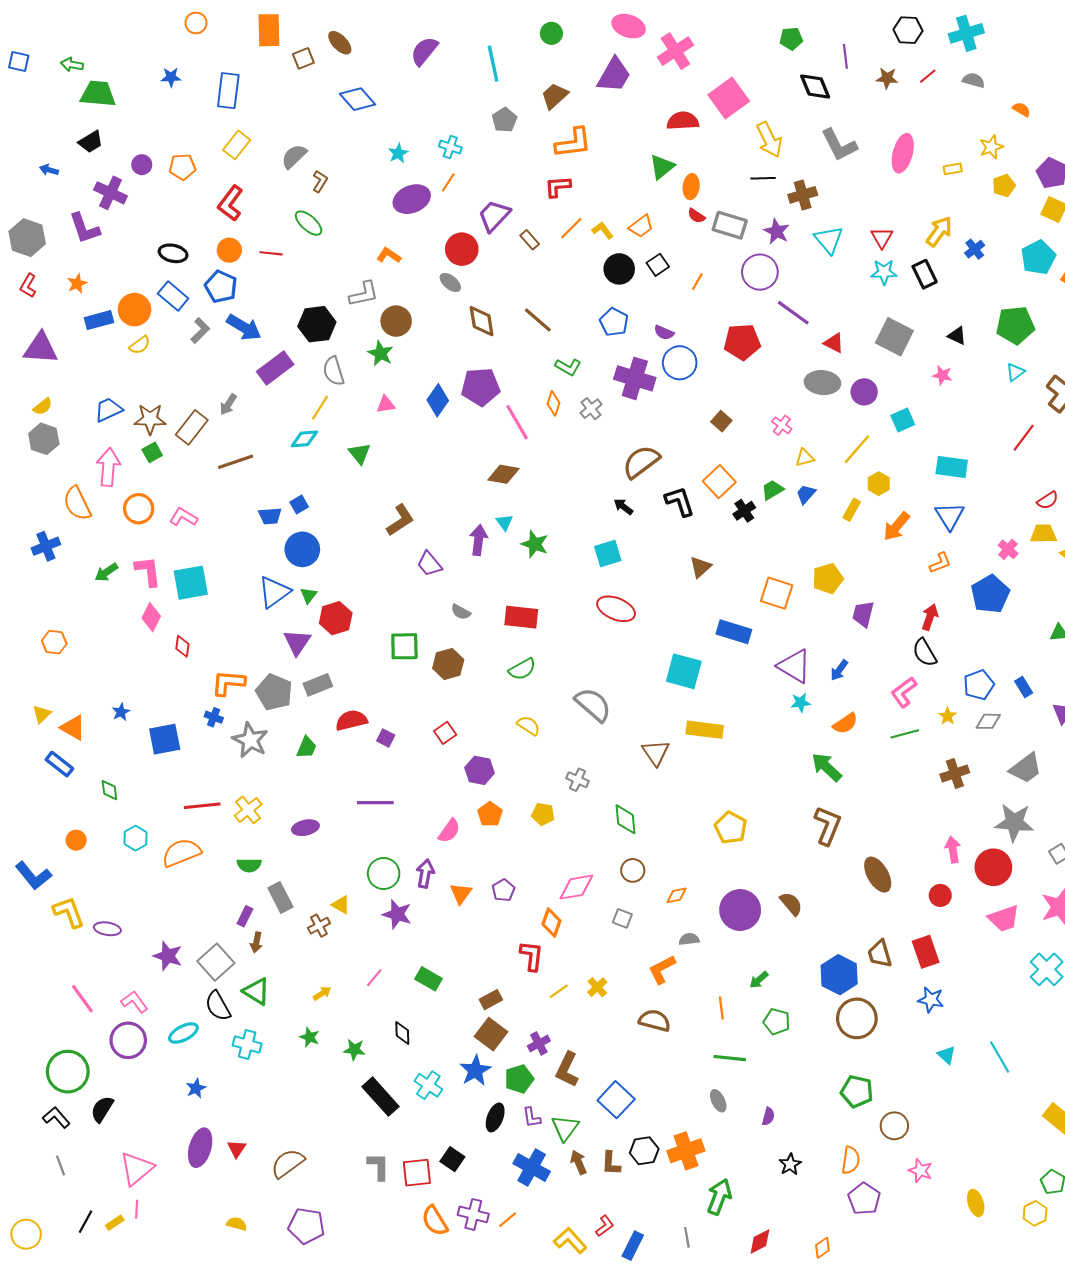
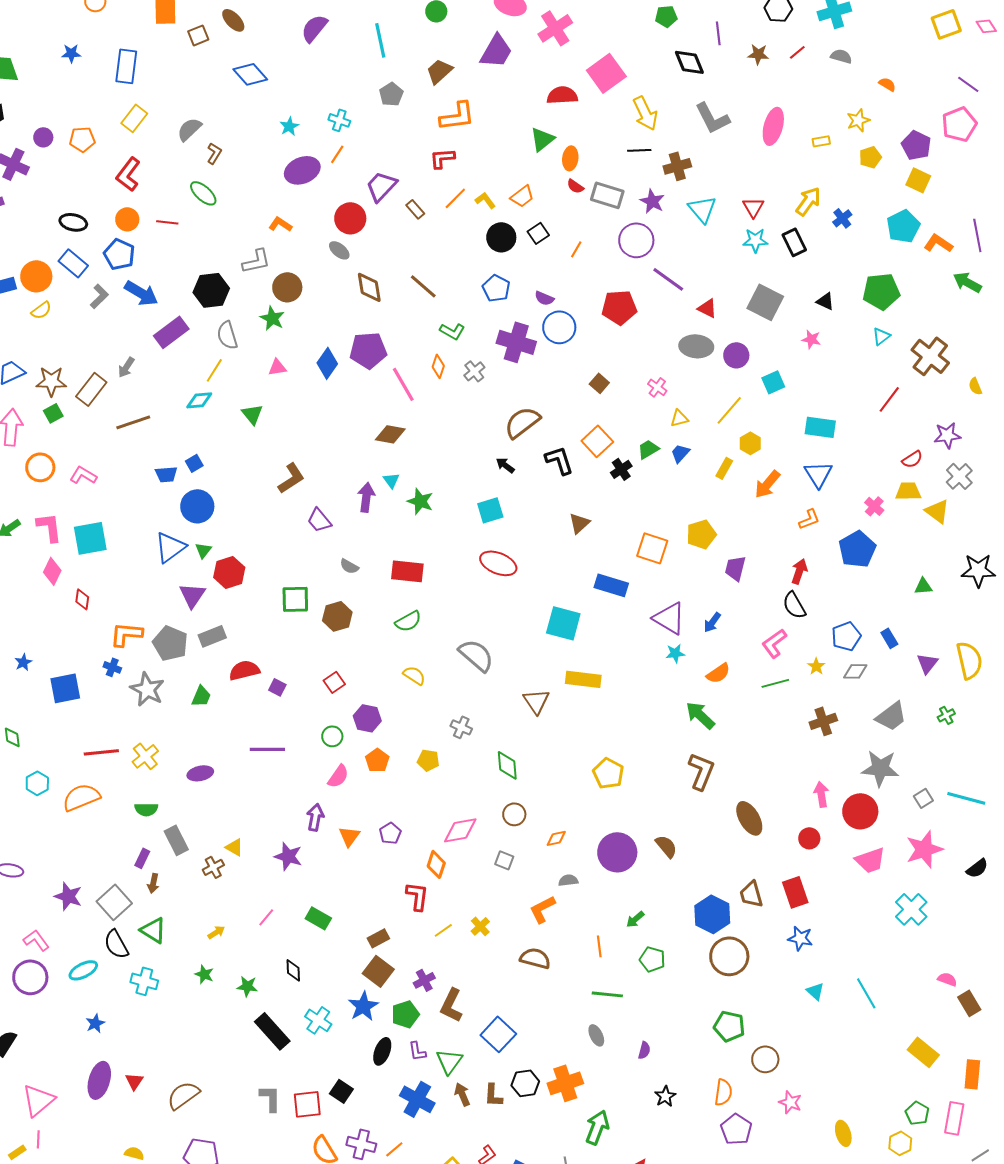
green circle: (384, 874) -> (332, 736), moved, size x0.7

